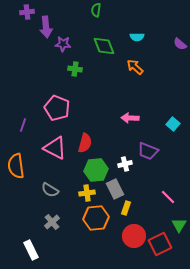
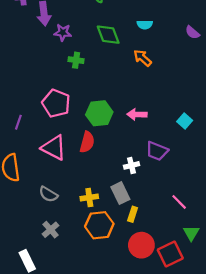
green hexagon: (96, 170) -> (99, 113), moved

